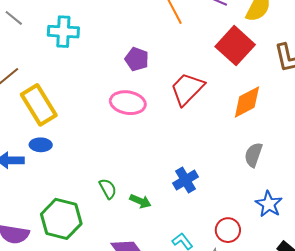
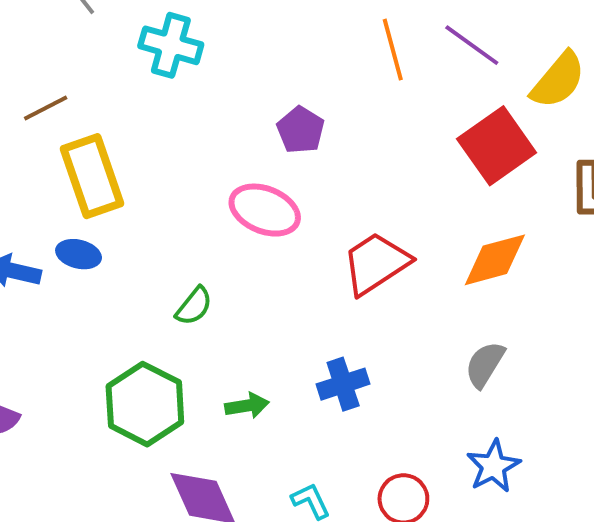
red trapezoid: (187, 89) -> (376, 263), moved
green semicircle: (108, 189) -> (194, 306), moved, turned 55
green arrow: (140, 201) -> (247, 406), turned -45
green hexagon: (61, 219) -> (145, 404), moved

